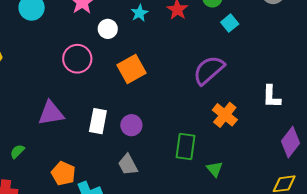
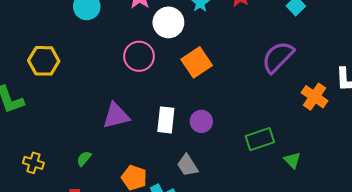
white circle: (108, 29) -> (168, 22), size x1.5
orange cross: (225, 115) -> (314, 97), moved
green rectangle: (186, 146) -> (260, 139), turned 68
gray trapezoid: (128, 165) -> (188, 165), moved

